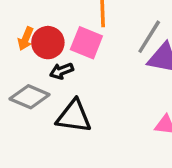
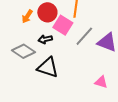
gray line: (149, 37) -> (84, 36), moved
red circle: (48, 43) -> (47, 12), moved

